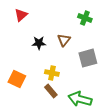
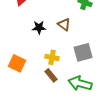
brown triangle: (64, 40) -> (64, 24), turned -32
gray square: (88, 58) -> (83, 52), moved

